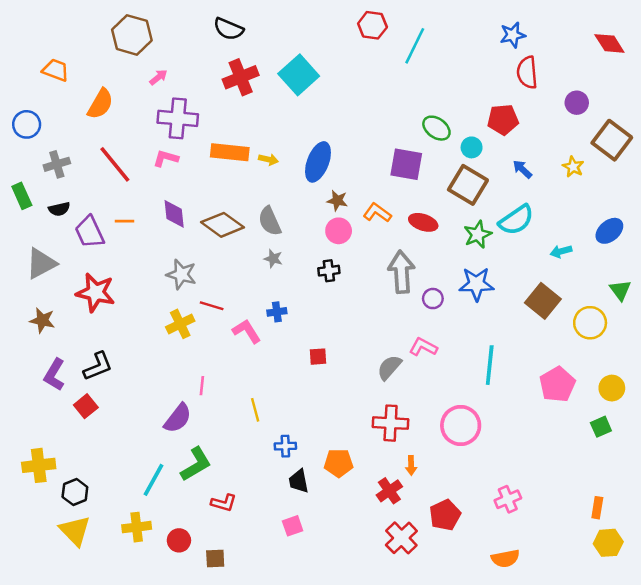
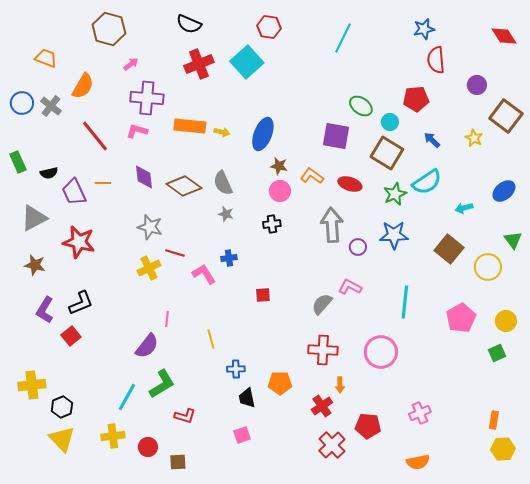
red hexagon: (372, 25) -> (269, 27), moved
gray cross: (57, 164) -> (51, 106), moved, turned -35
red pentagon: (445, 515) -> (368, 426), turned 30

